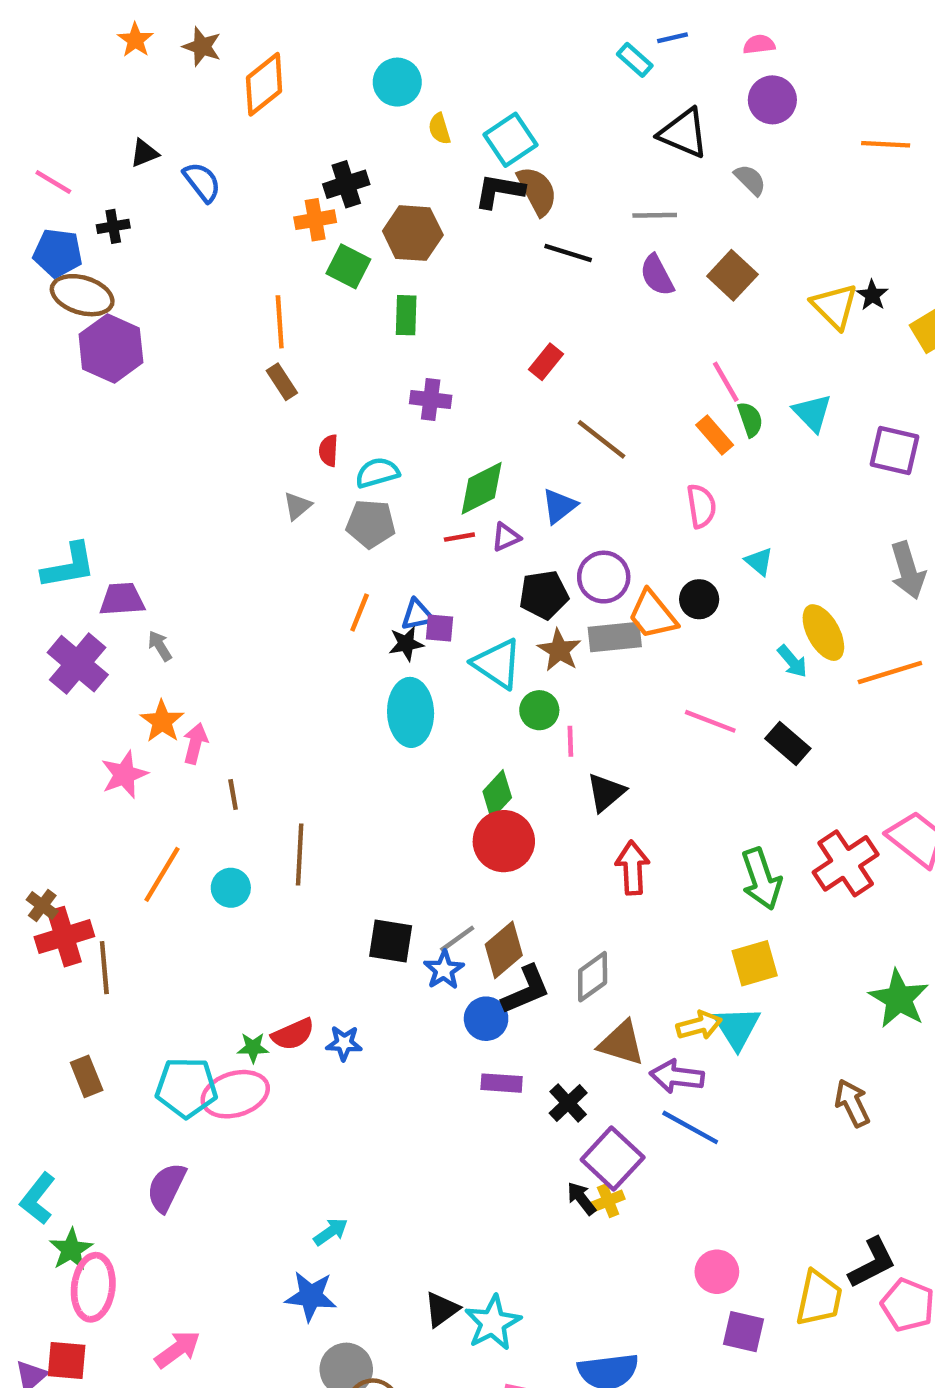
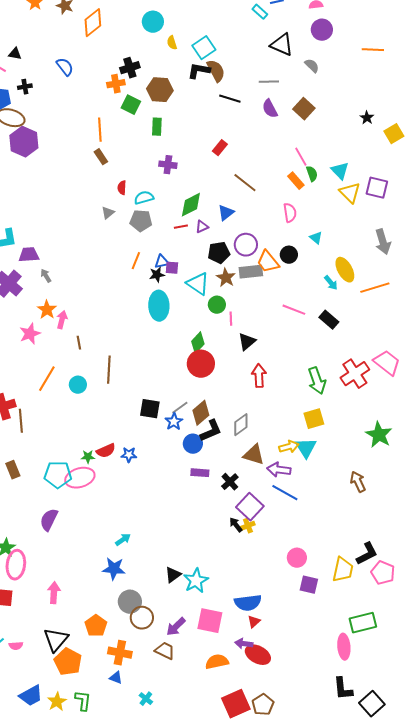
black triangle: (144, 153) -> (15, 54), moved, turned 32
yellow triangle: (834, 306) -> (350, 193), moved
pink arrow: (178, 1349) -> (54, 593), turned -50

